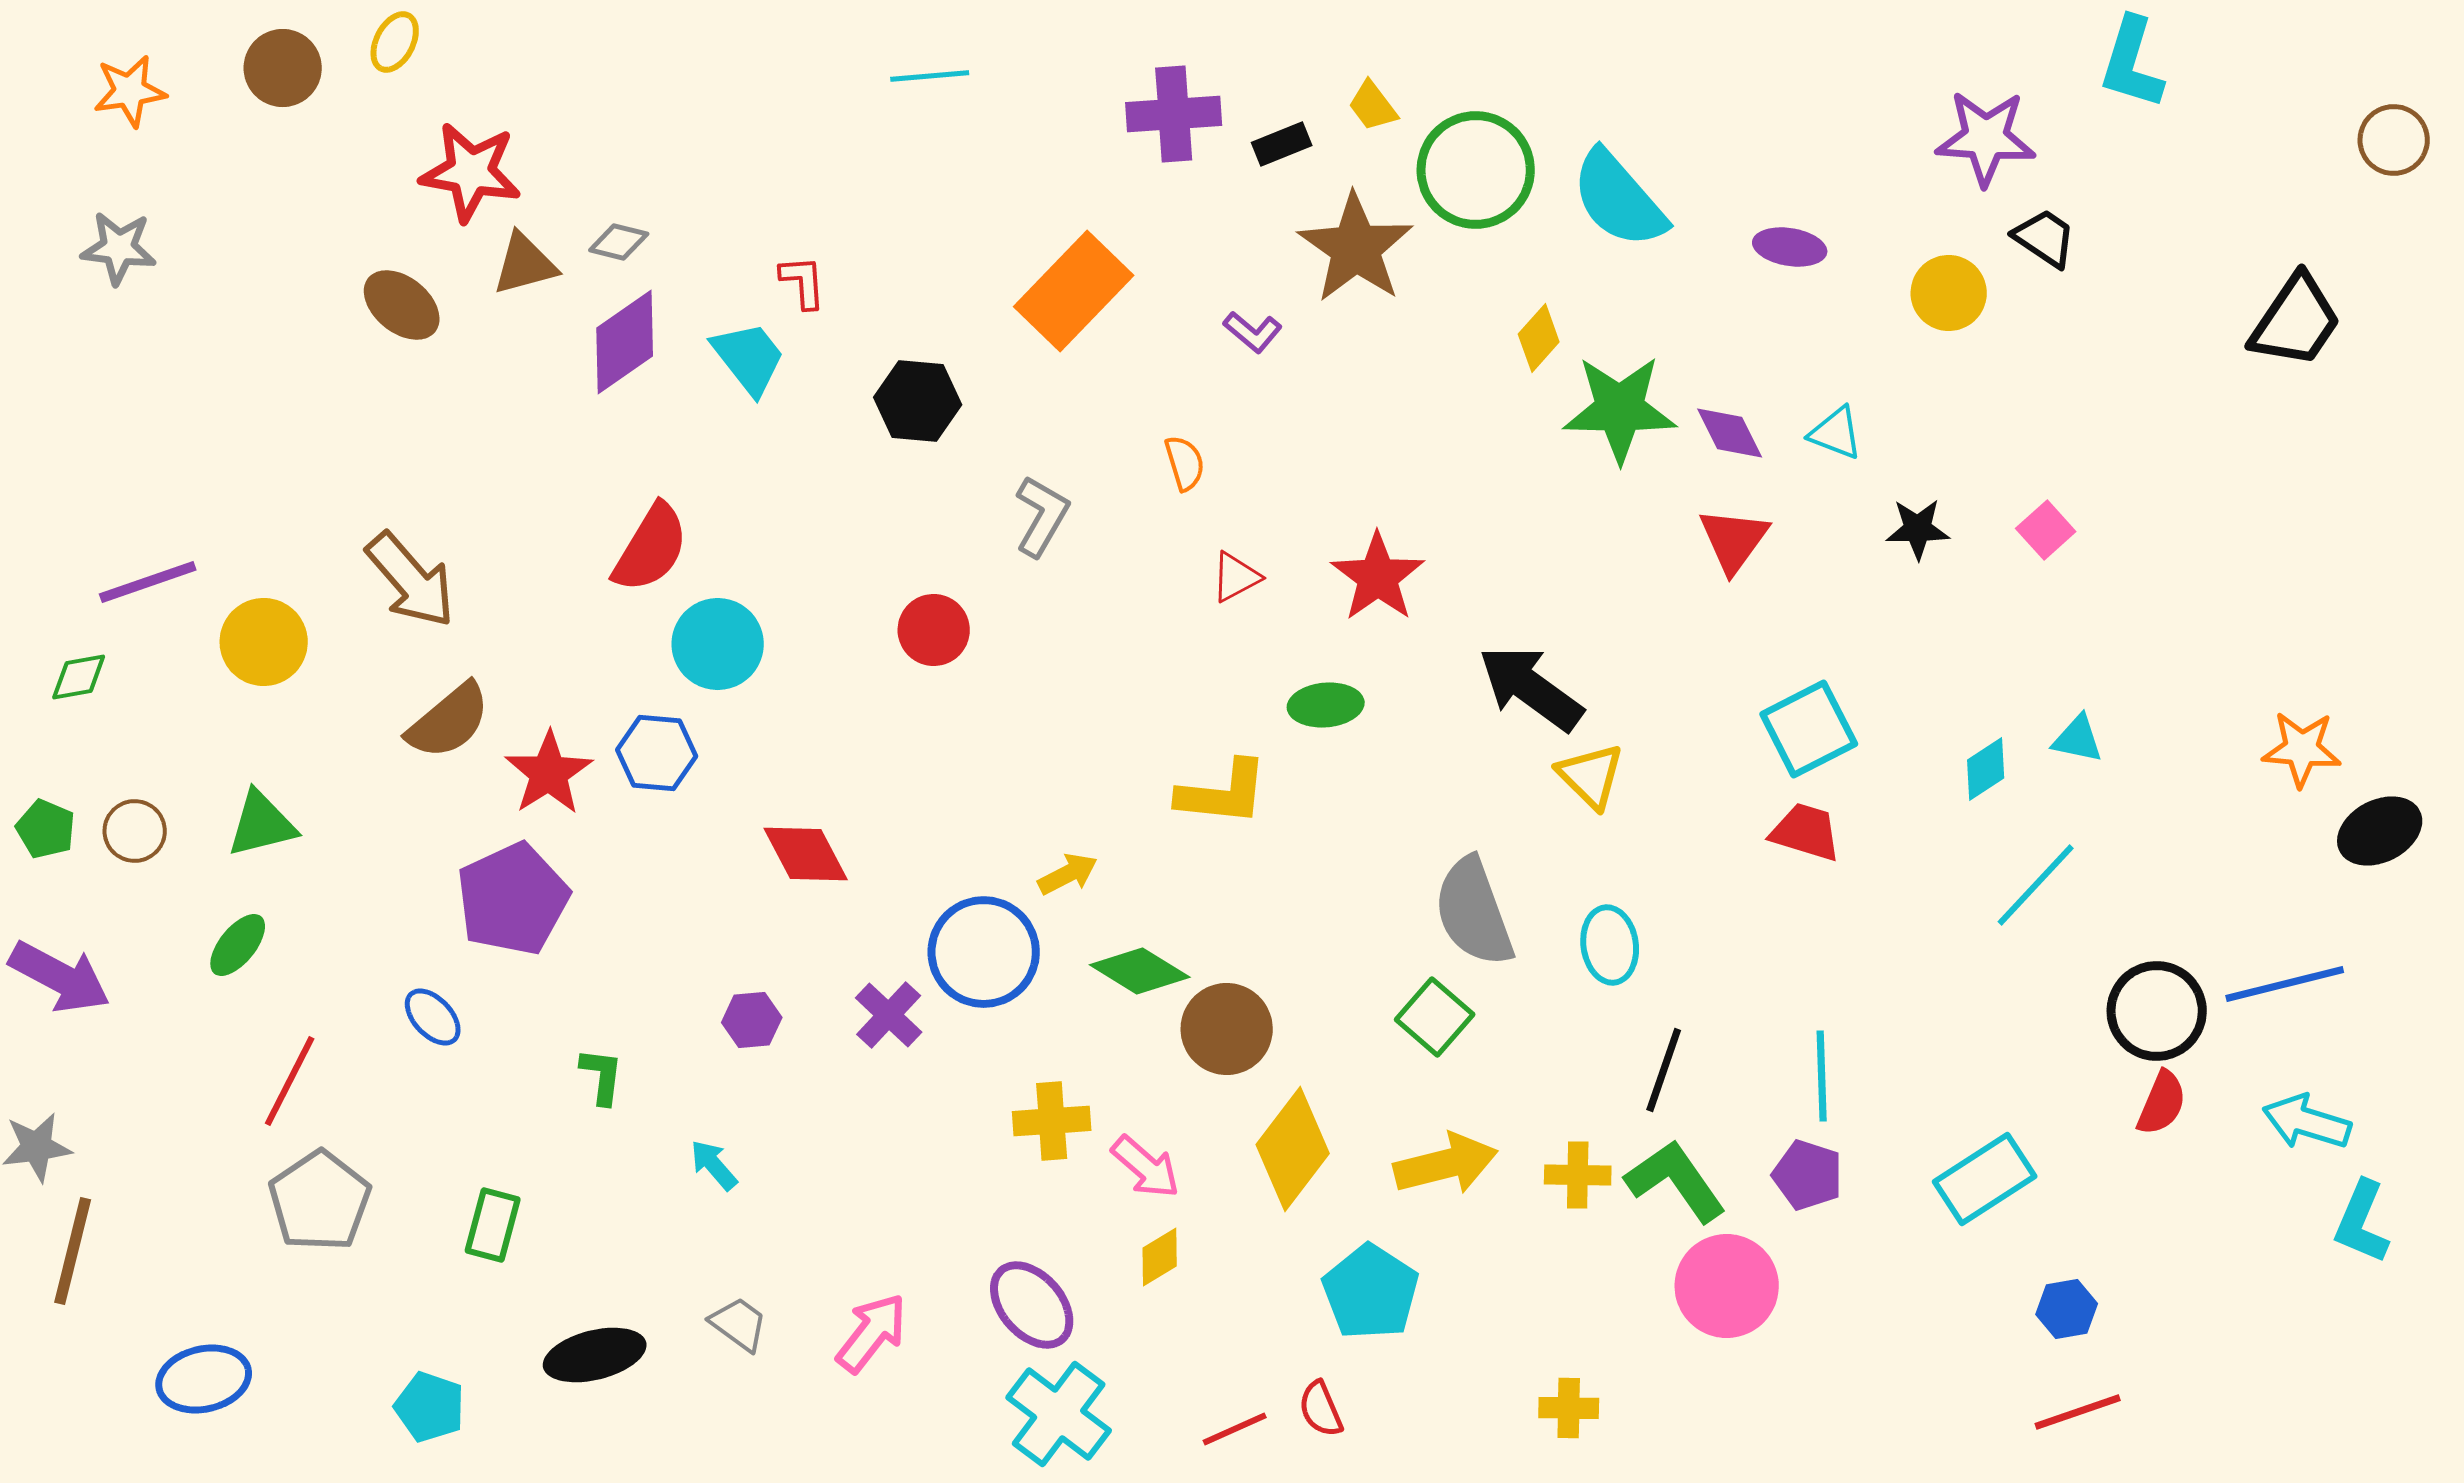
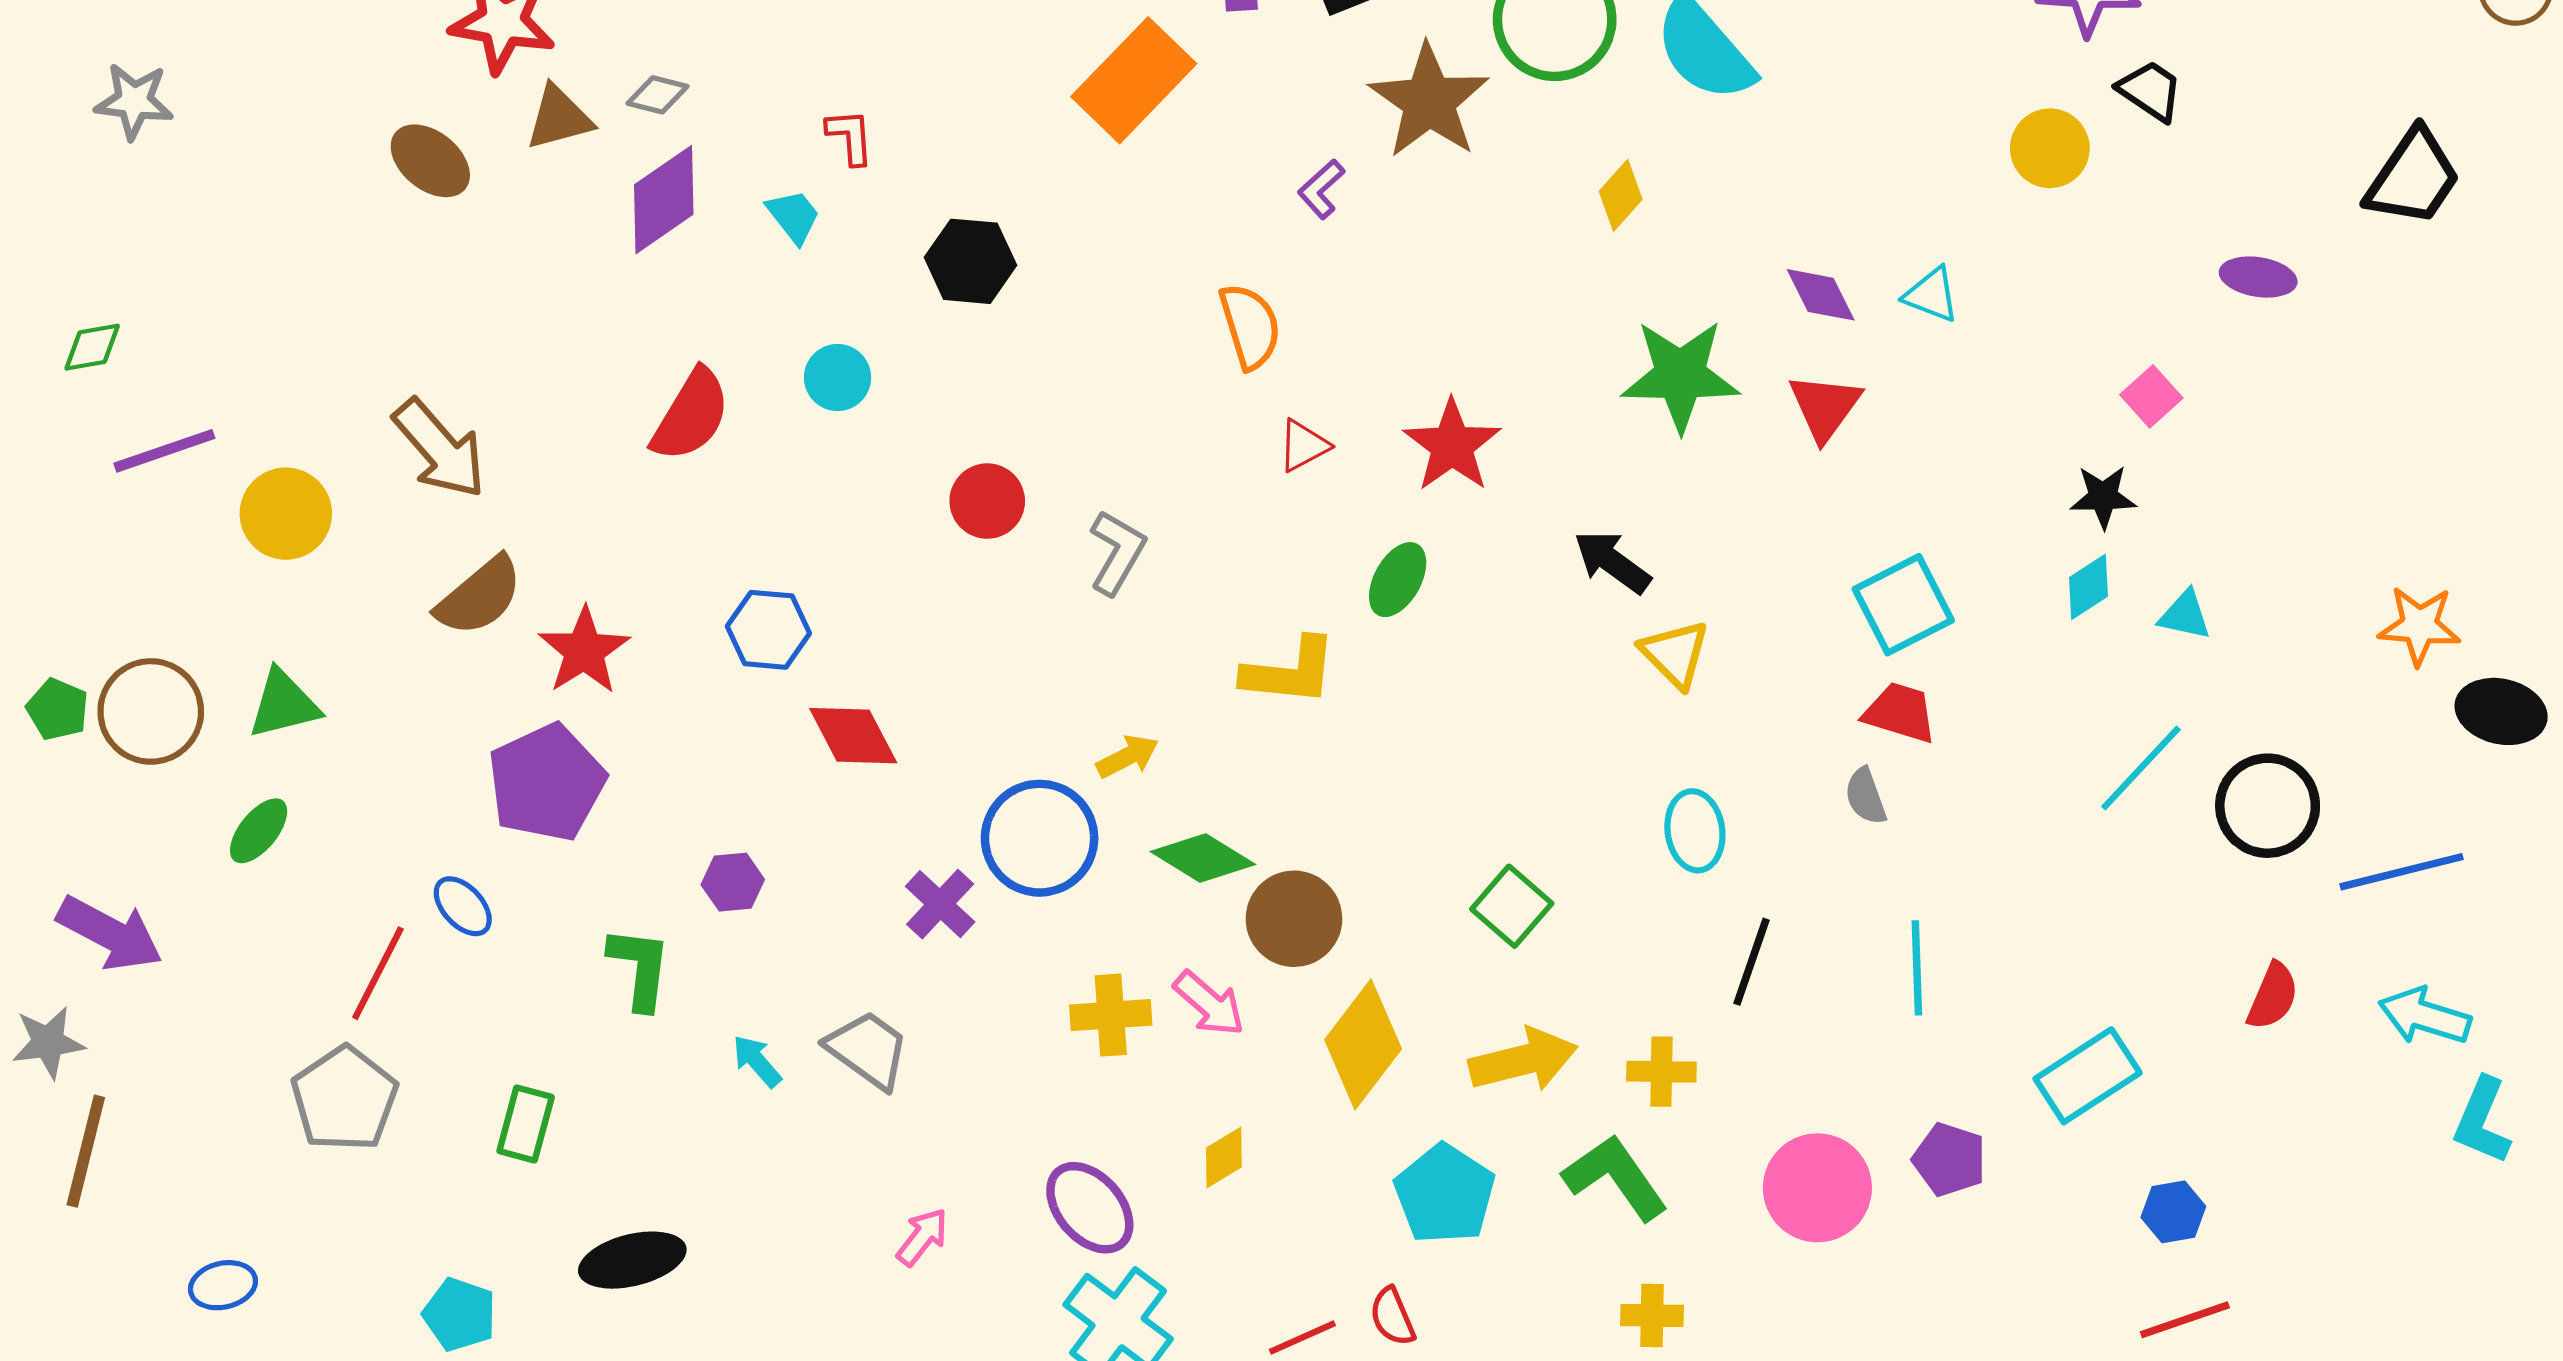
purple ellipse: (1790, 247) -> (2258, 277), moved
orange rectangle: (1074, 291) -> (1134, 80), moved
purple L-shape: (1253, 332) -> (1321, 189), turned 98
cyan trapezoid: (749, 358) -> (794, 216), size x0.7
green star: (1620, 409) -> (1680, 375), moved
orange semicircle: (1185, 463) -> (1250, 326), size x1.5
gray L-shape: (1042, 516) -> (1117, 552), moved
black star: (1918, 529) -> (2103, 497), moved
cyan circle: (718, 644) -> (838, 378), moved, size x0.7
green diamond: (79, 677) -> (92, 347), moved
black arrow: (1531, 688) -> (1612, 562), size x0.7
green ellipse: (1326, 705) -> (1398, 580), turned -56
blue hexagon: (657, 753) -> (768, 630), moved
cyan diamond: (1986, 769) -> (2089, 587), moved
brown circle: (135, 831) -> (151, 711), size x1.6
black ellipse: (2380, 831) -> (2501, 711), turned 40
gray semicircle: (1474, 912) -> (1866, 796), moved, size x0.5
purple arrow: (60, 977) -> (110, 933), moved
black circle: (2157, 1011) -> (2268, 806), moved
purple hexagon: (752, 1020) -> (733, 882), moved
green L-shape: (602, 1076) -> (640, 968), size x1.4
red line: (290, 1081) -> (378, 973), moved
pink arrow: (1146, 1167) -> (1209, 1004), moved
purple pentagon: (1808, 1175) -> (1949, 1160), moved
green L-shape: (1676, 1181) -> (1615, 1177), moved
gray trapezoid: (739, 1324) -> (868, 1050), moved, size x1.4
pink arrow: (872, 1333) -> (922, 1237), size x0.7
blue ellipse: (204, 1379) -> (223, 1285), size x0.7

